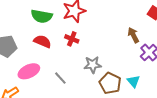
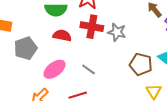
red cross: (72, 39) -> (92, 27), size x1.5
gray star: (93, 65) -> (117, 32), moved, turned 30

